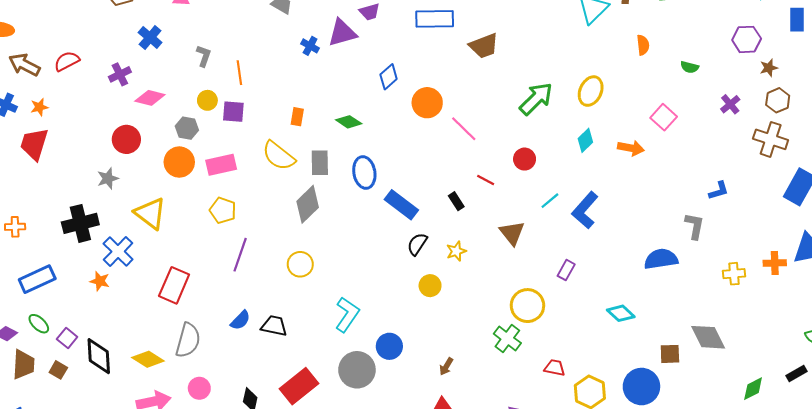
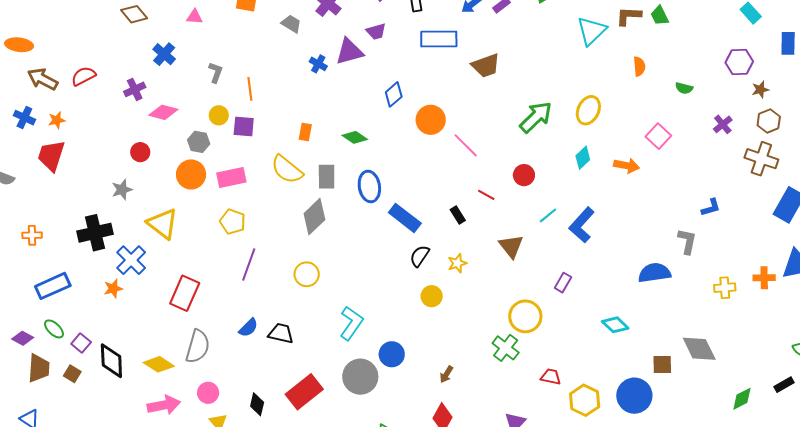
red circle: (126, 139) -> (140, 152), size x0.7
orange star: (100, 281) -> (113, 288), turned -30

